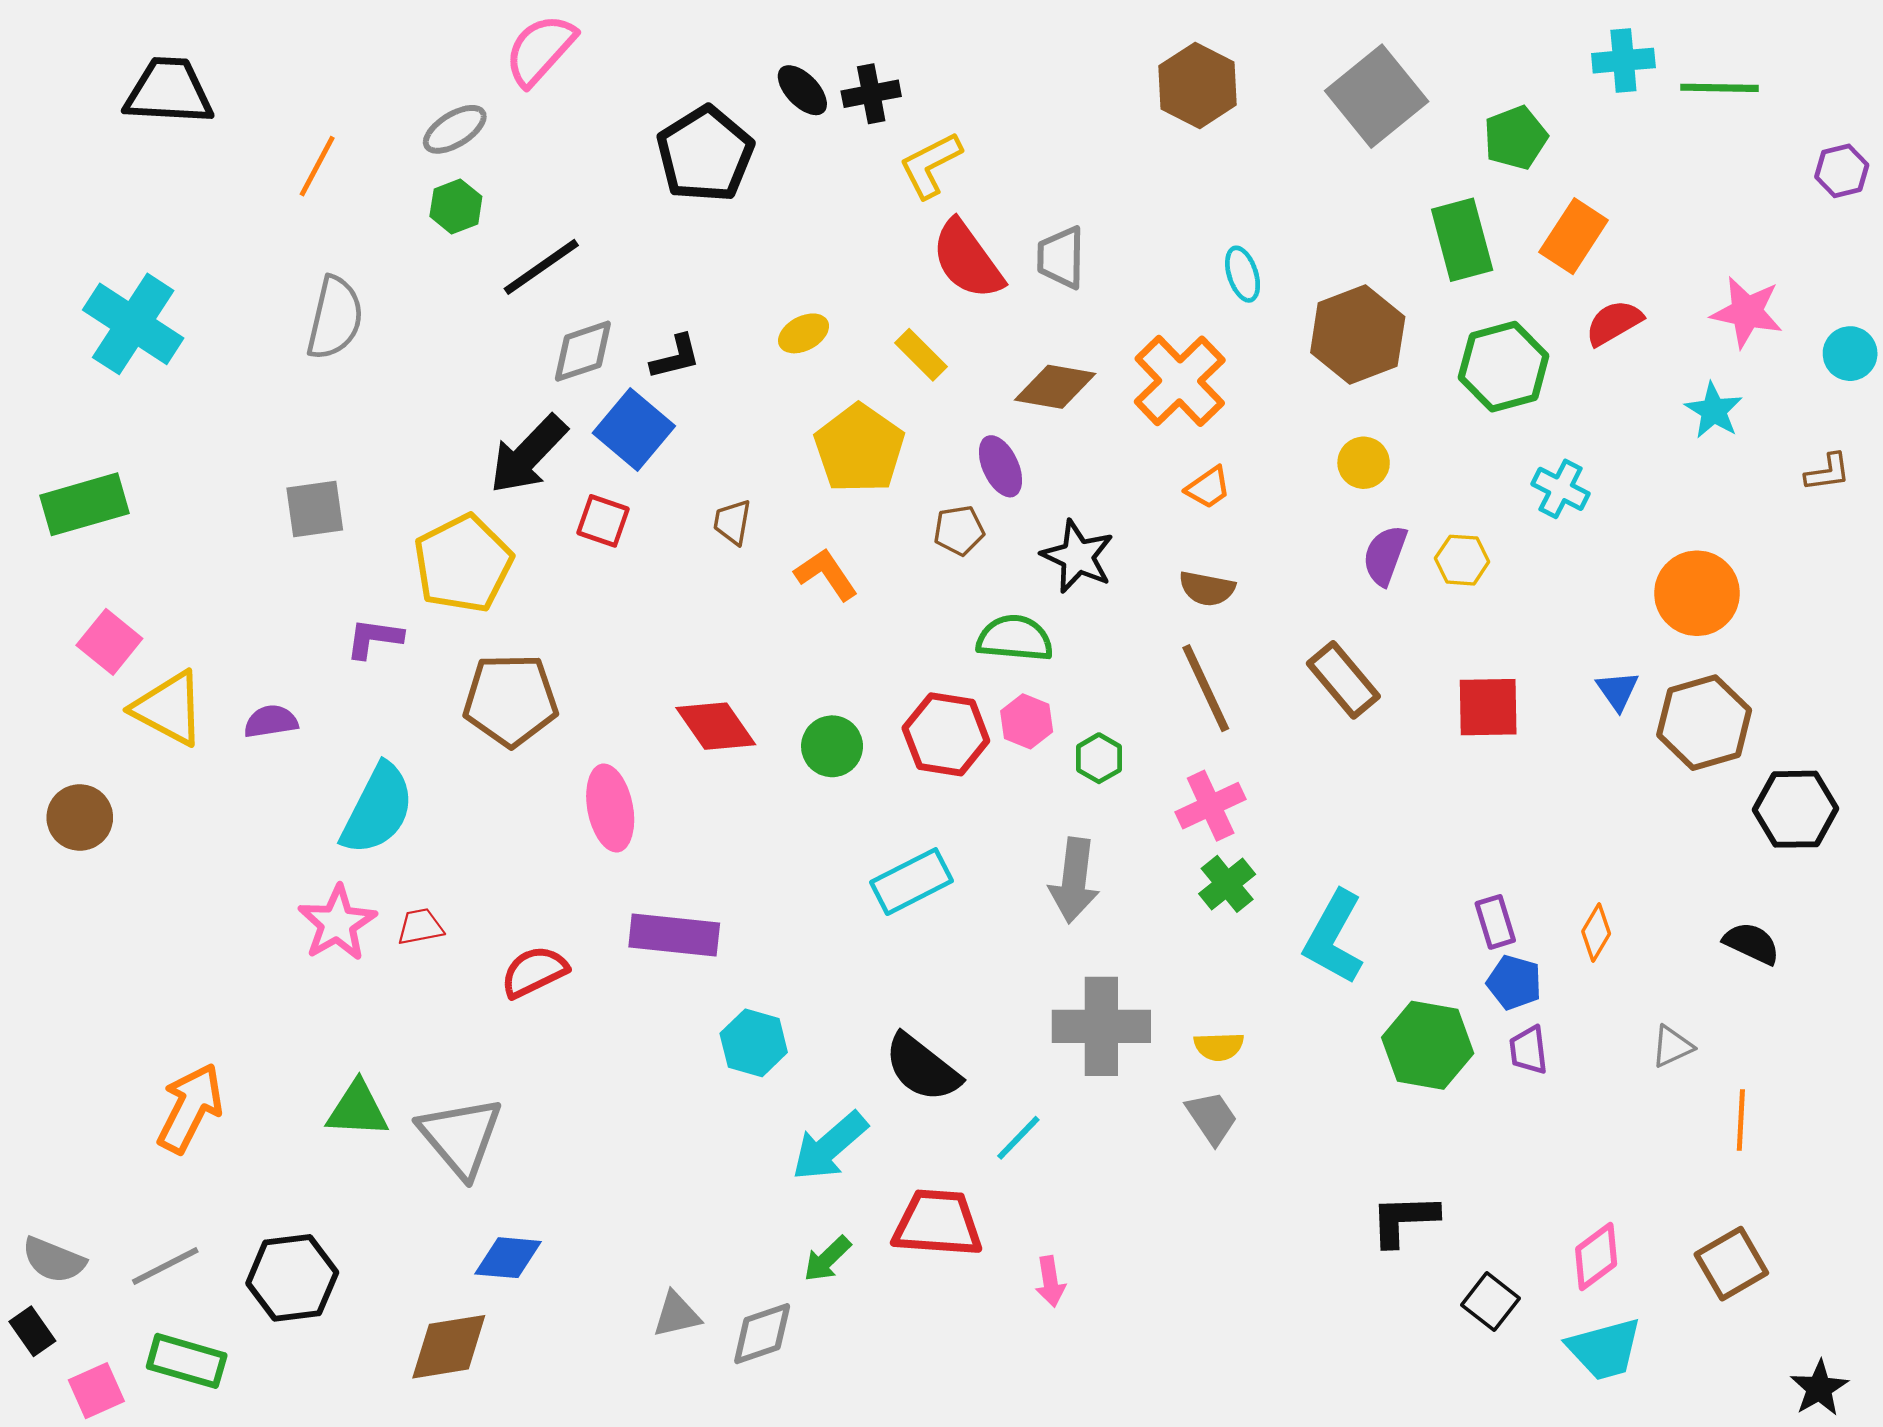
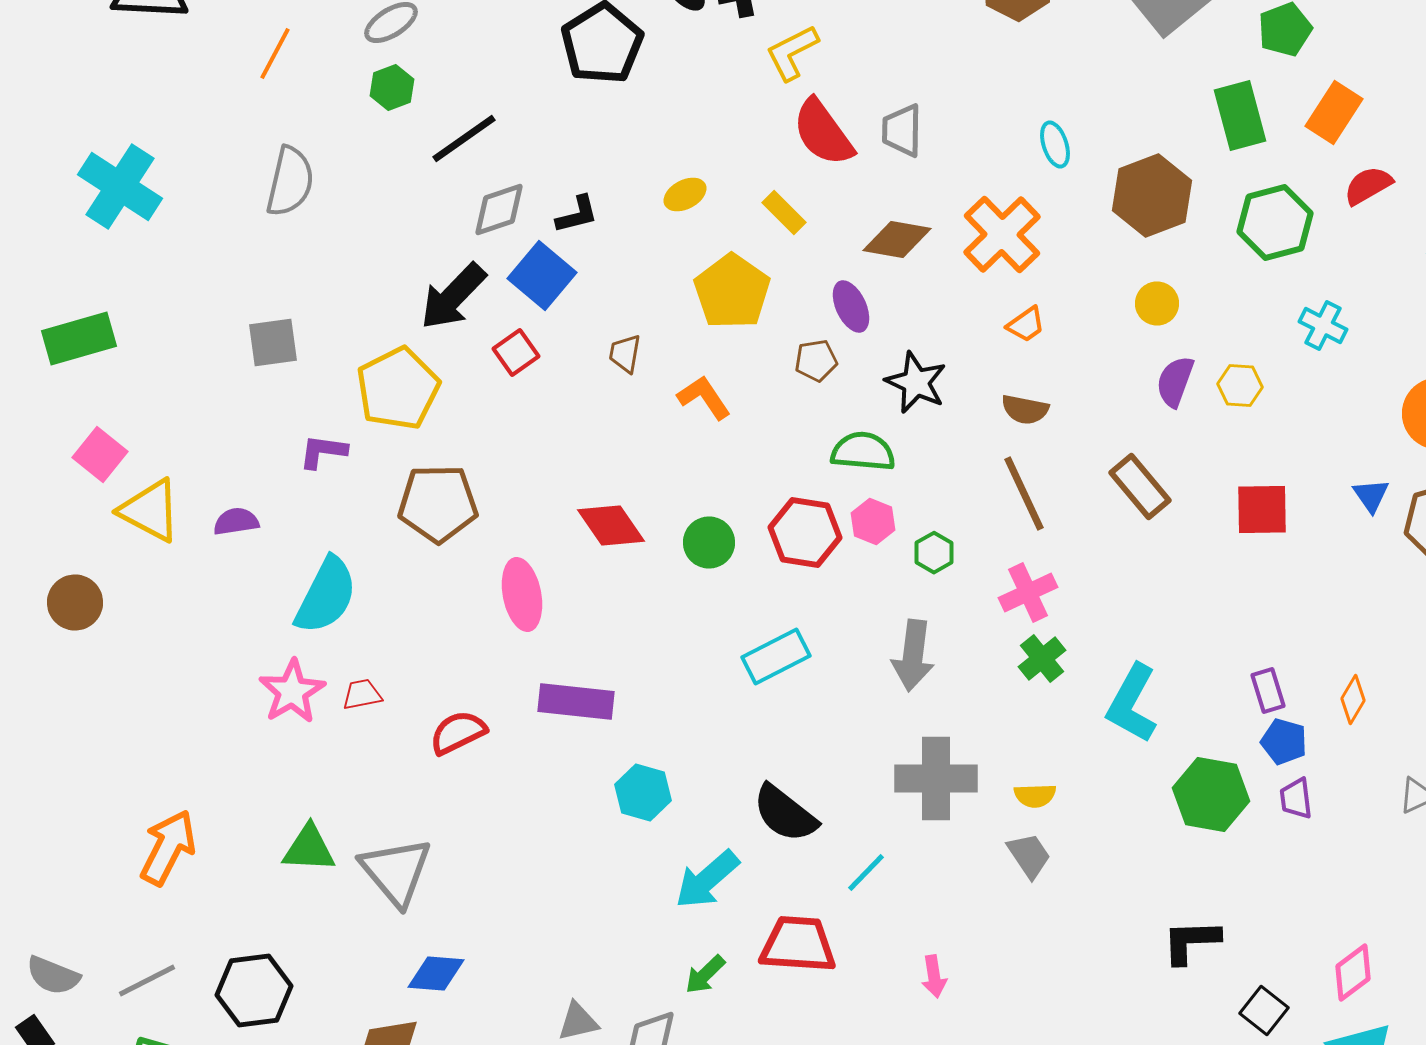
red square: (603, 521) -> (516, 352), turned 36
pink arrow: (1050, 1281) -> (934, 976), moved

